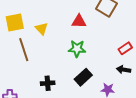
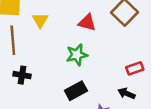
green star: (77, 49) -> (77, 55), turned -30
black cross: (48, 83) -> (22, 75), moved

